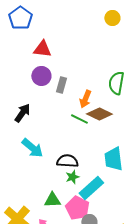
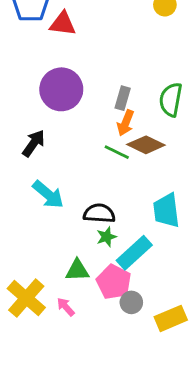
red triangle: (42, 49) -> (63, 24), moved
purple circle: (41, 76) -> (61, 89), size x1.5
gray rectangle: (61, 85) -> (123, 98), moved

